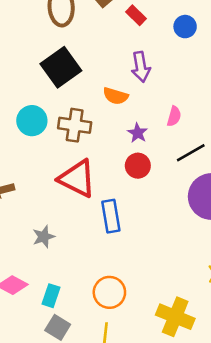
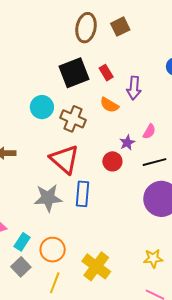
red rectangle: (136, 15) -> (106, 73), moved
purple star: (138, 133) -> (127, 143), moved
gray star: (44, 237) -> (48, 198), moved, size x1.6
orange circle: (109, 292) -> (53, 250), moved
yellow cross: (175, 317) -> (96, 266), moved

